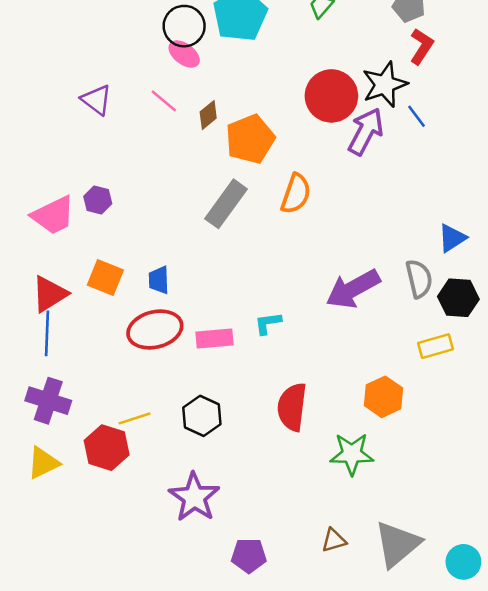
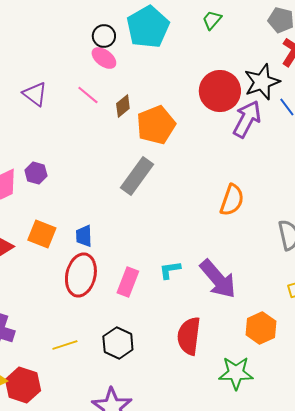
black circle: (184, 26) -> (104, 36), size x0.7
orange semicircle: (296, 194) -> (232, 200), moved
purple arrow: (353, 289) -> (218, 279), moved, turned -102
red ellipse: (155, 330) -> (81, 275), turned -63
pink rectangle: (215, 338) -> (128, 282), turned -64
red hexagon: (107, 448) -> (23, 385), moved

